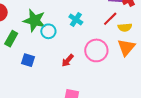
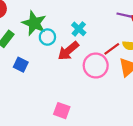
red line: (110, 19) -> (112, 49), moved
red arrow: (68, 60) -> (68, 51), moved, size x1.5

